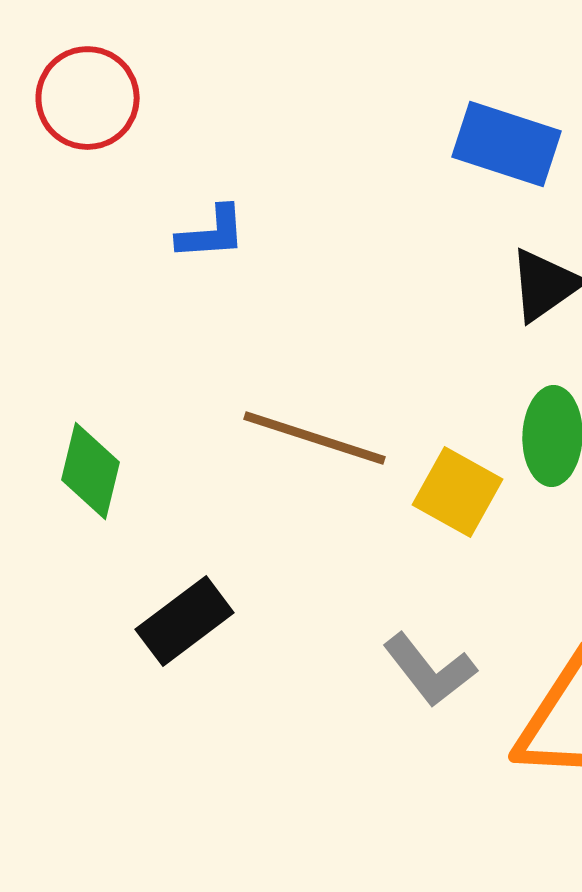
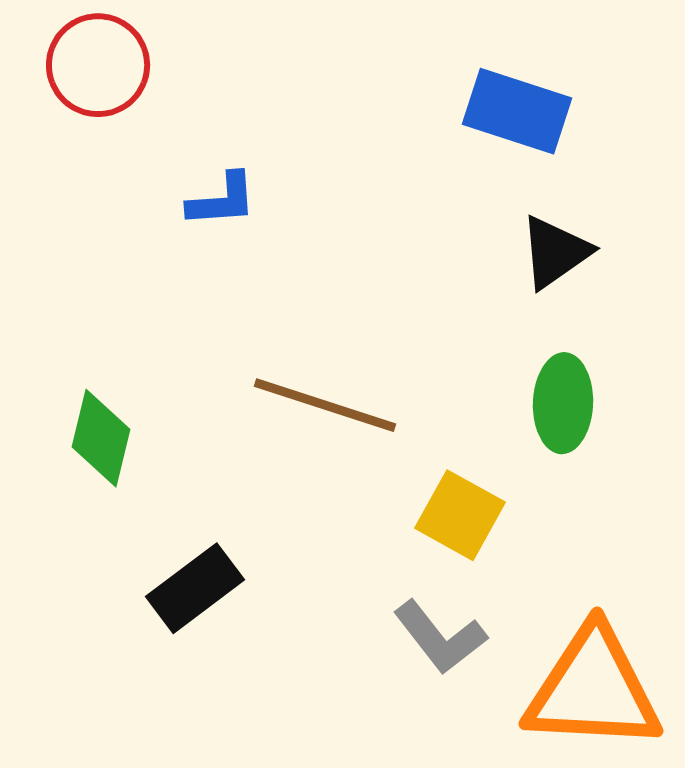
yellow square: (458, 492) -> (460, 515), moved

